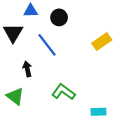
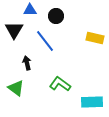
yellow rectangle: (102, 42) -> (95, 38), turned 48
cyan rectangle: (98, 112) -> (92, 102), size x1.5

